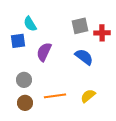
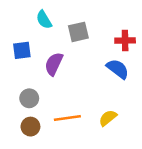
cyan semicircle: (30, 24) -> (44, 20), moved
gray square: (80, 26) -> (78, 32), moved
blue semicircle: (84, 57) -> (118, 69), moved

